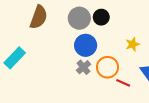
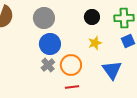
black circle: (101, 17) -> (92, 17), moved
red line: (123, 83) -> (72, 87), moved, turned -32

